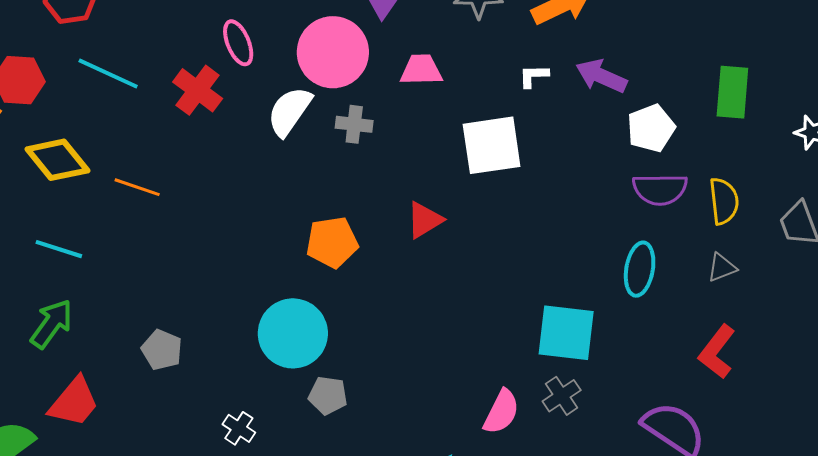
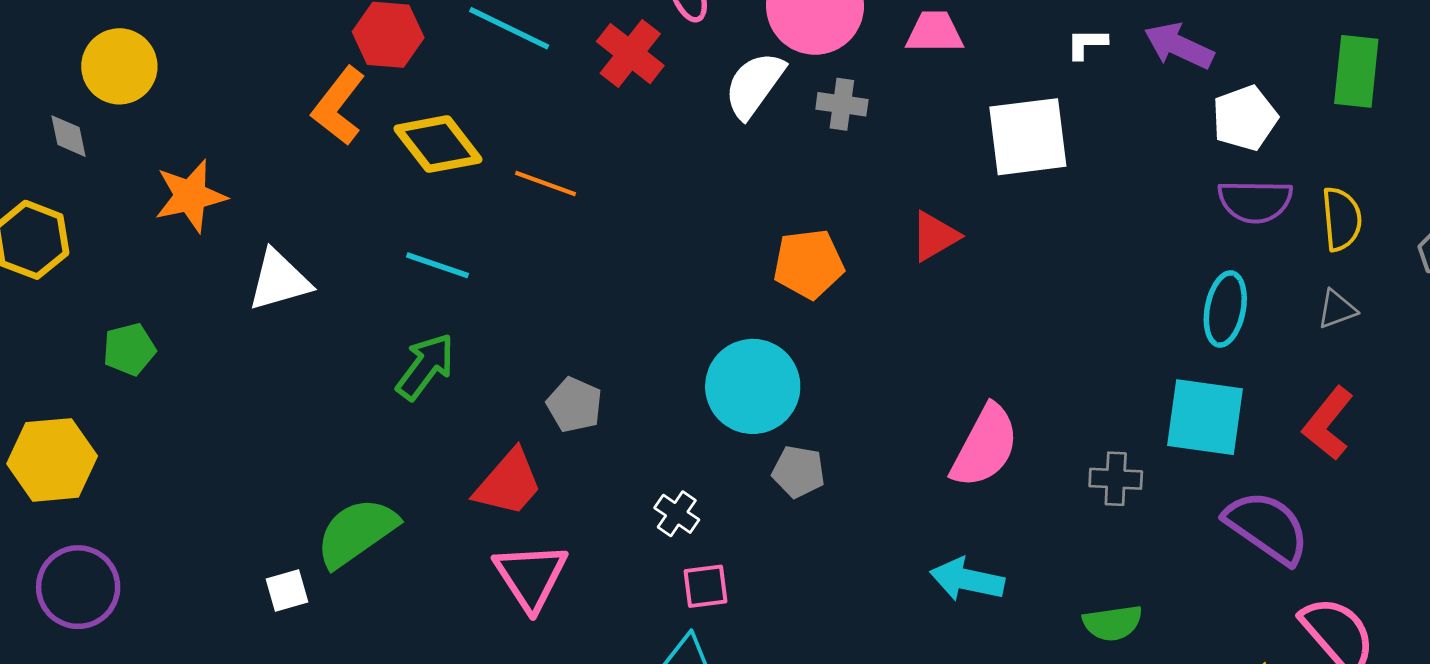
cyan square: (566, 333) -> (1205, 417), moved
gray cross: (562, 396) -> (1116, 479), turned 36
red trapezoid: (74, 402) -> (508, 483), moved
pink semicircle: (501, 412) -> (985, 446), moved, size x1.4

